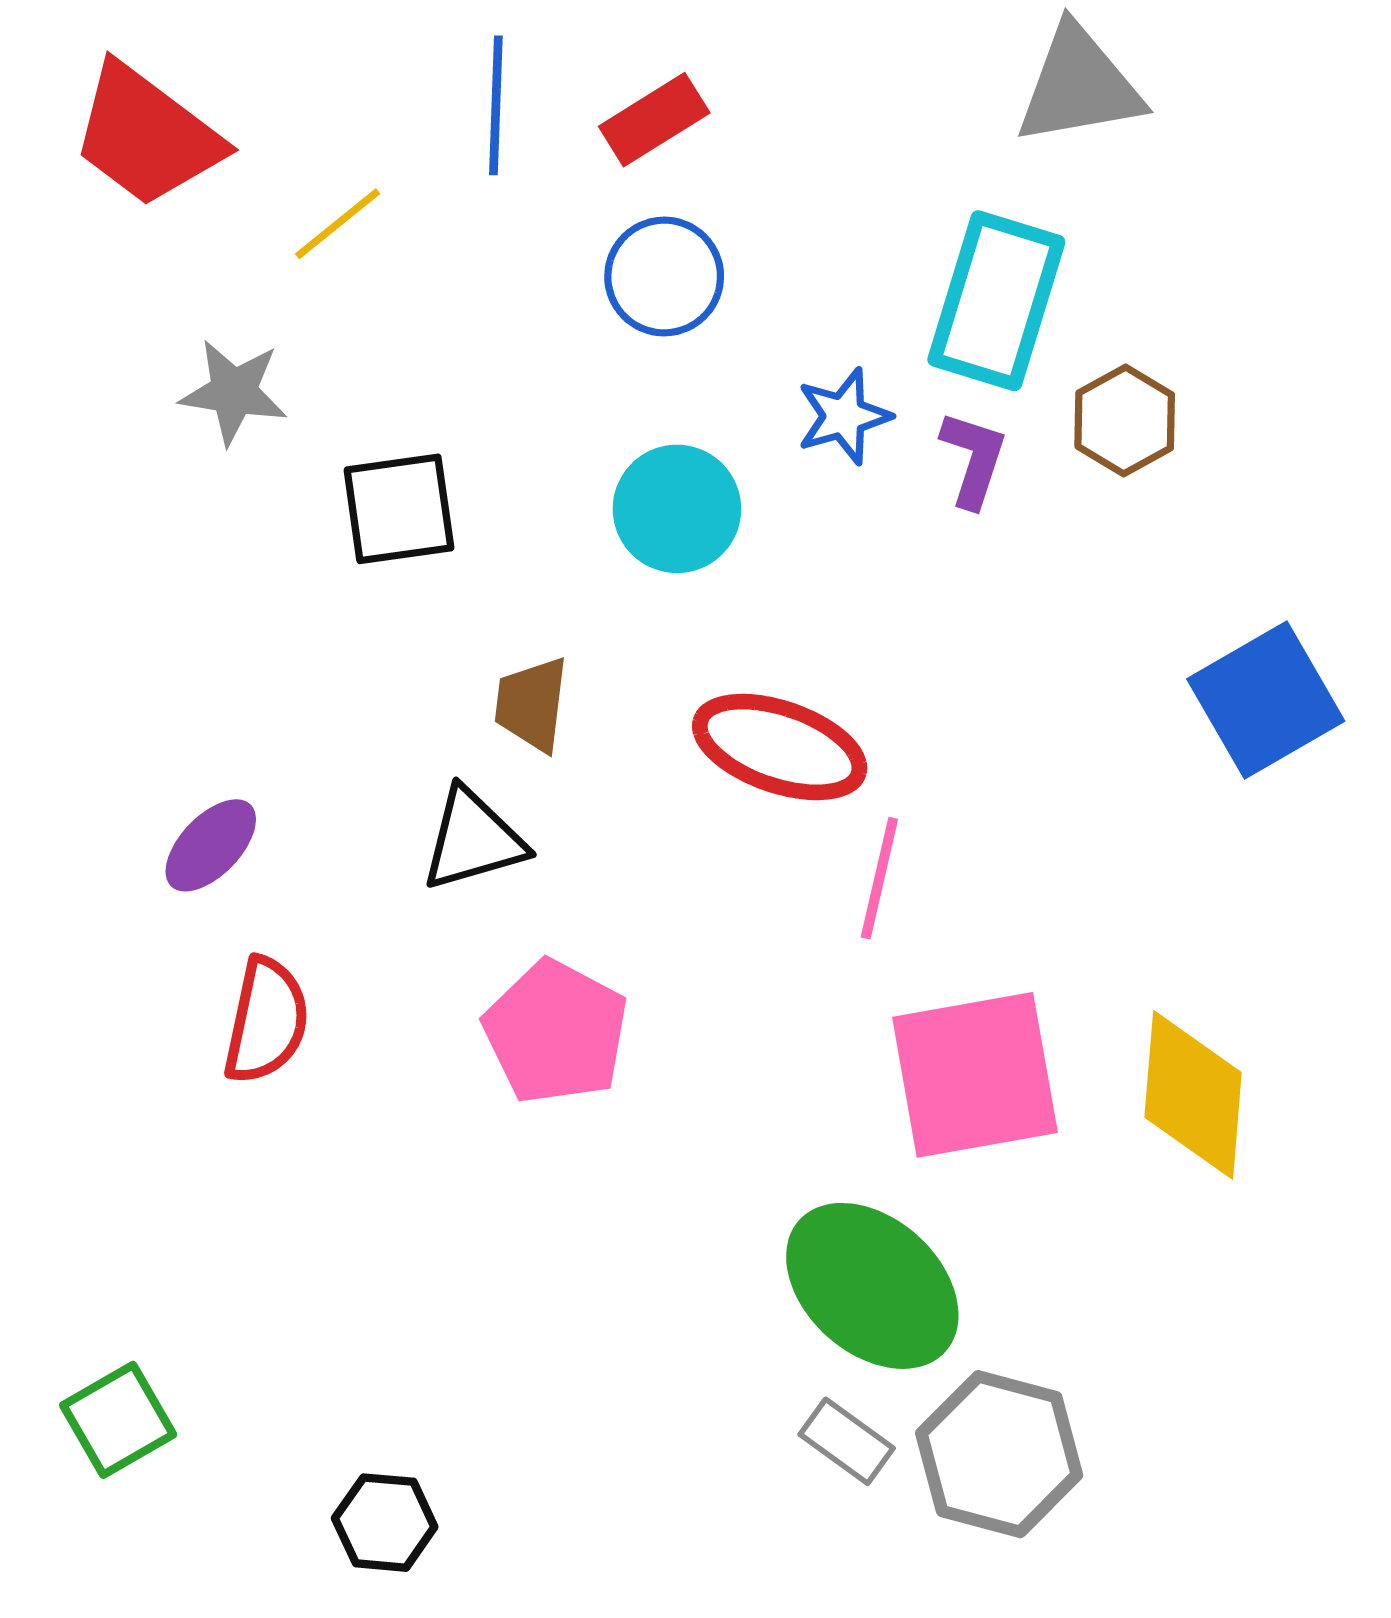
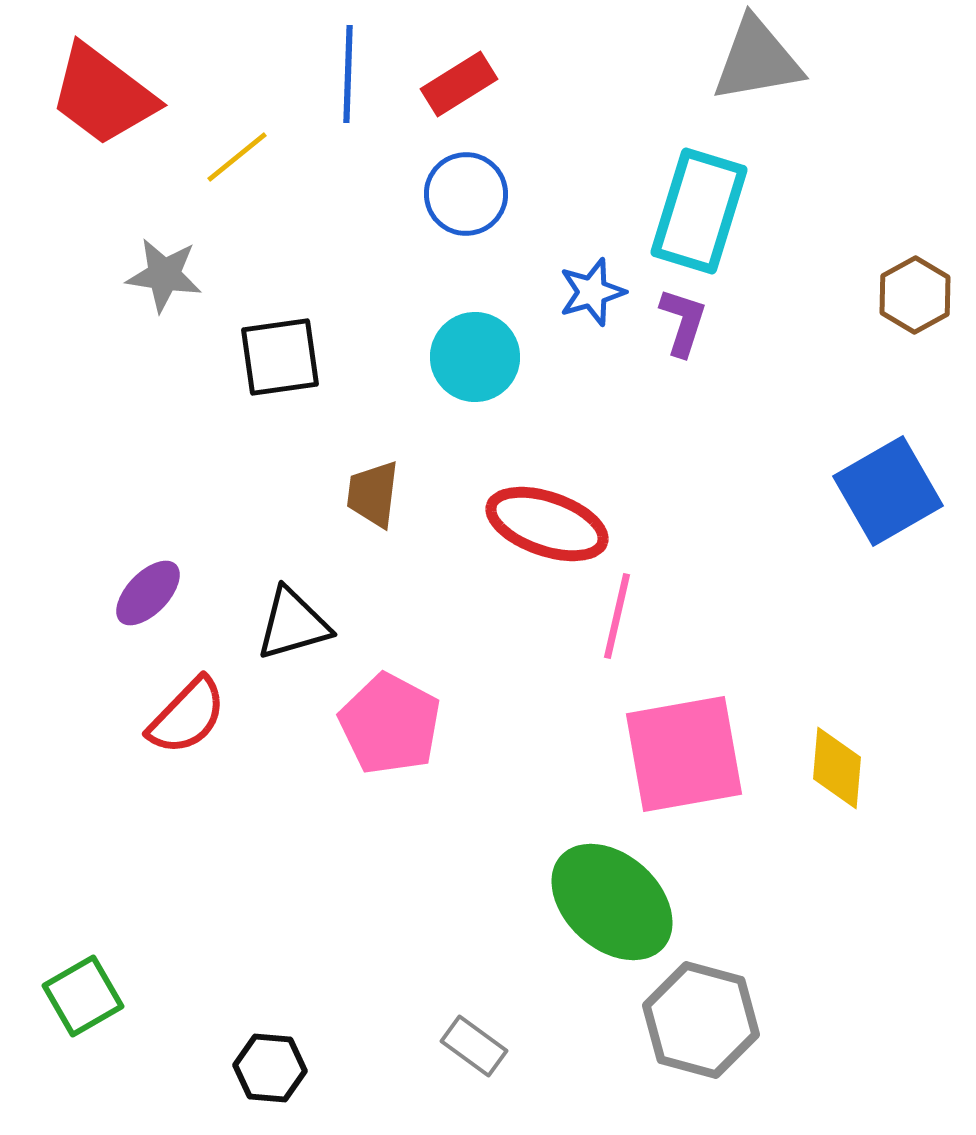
brown hexagon: (1125, 420) -> (915, 295), moved
black triangle: (473, 840) -> (293, 624), moved
red semicircle: (266, 1021) -> (187, 716), turned 32
yellow diamond: (1193, 1095) -> (837, 768), size x0.7
gray rectangle: (847, 1441) -> (474, 1046), moved

